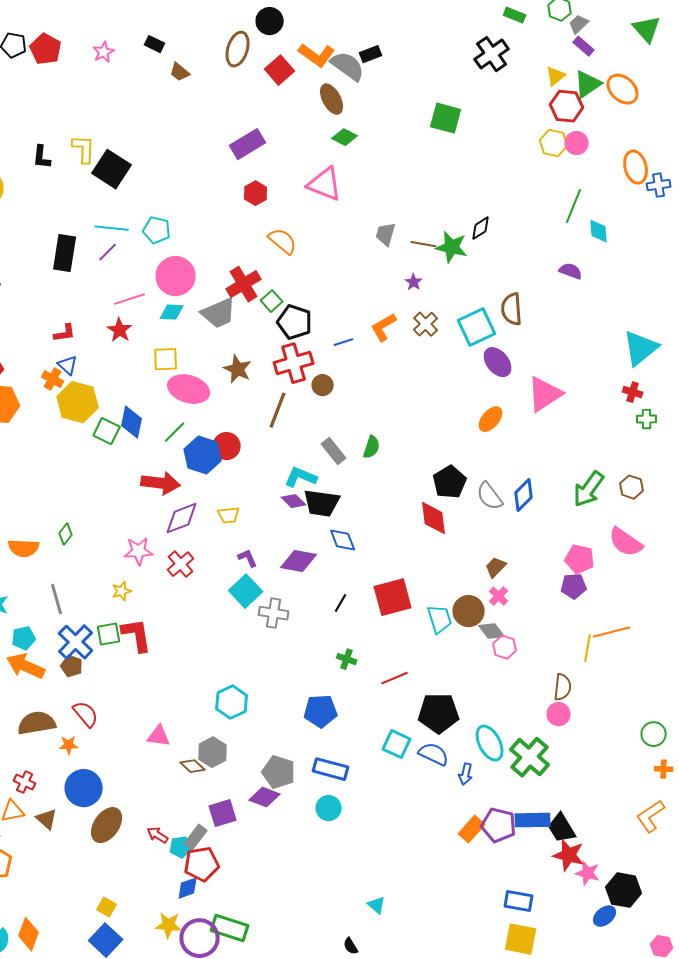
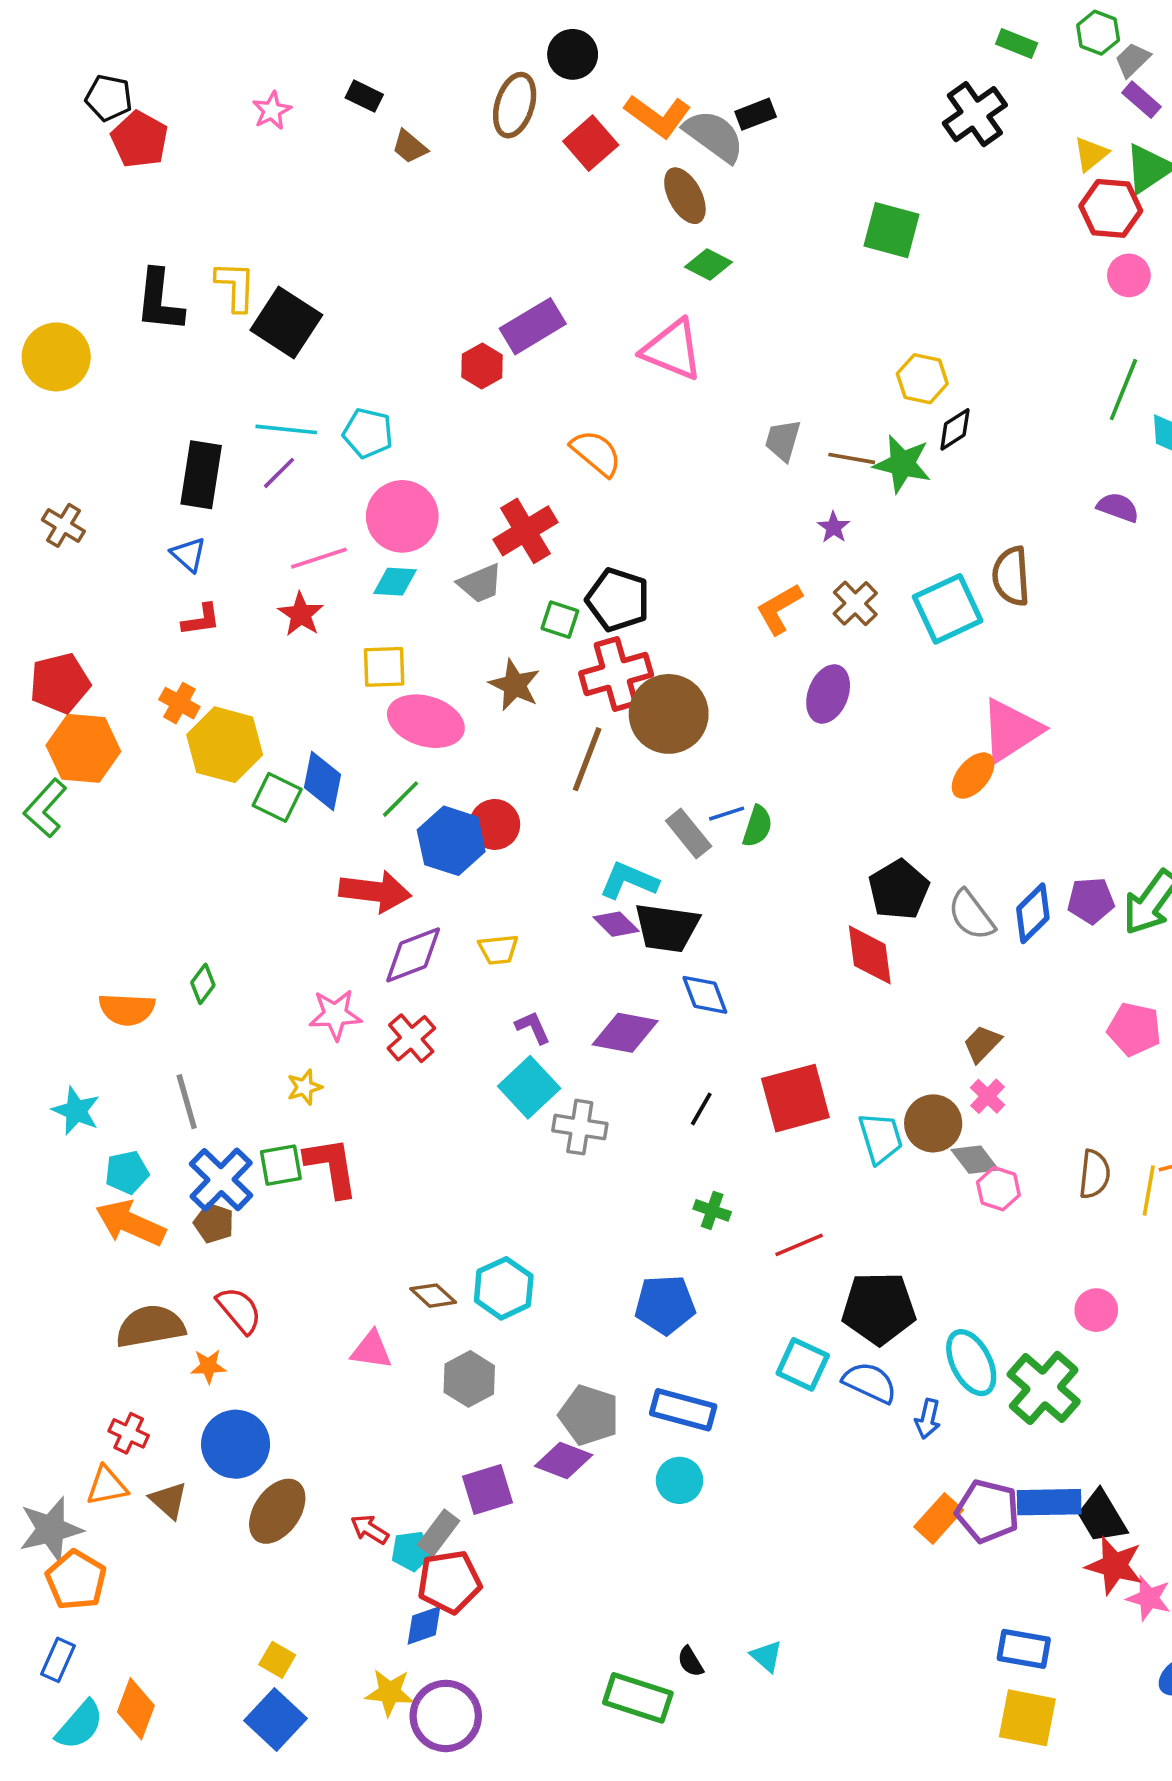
red pentagon: (46, 49) -> (140, 140), moved
yellow hexagon: (554, 143) -> (922, 379), moved
purple rectangle: (248, 144) -> (533, 326), moved
black L-shape: (42, 157) -> (159, 301), size x1.5
red hexagon: (256, 193) -> (482, 366), moved
green square: (272, 301) -> (560, 620), moved, turned -30
gray trapezoid: (219, 313) -> (480, 583), size x0.7
blue line: (344, 342) -> (727, 814), moved
purple ellipse: (498, 362) -> (828, 694), moved, turned 60
blue triangle: (68, 365) -> (188, 554), moved
brown circle: (323, 385) -> (669, 714), size x2.0
pink triangle: (545, 394) -> (1011, 730), moved
purple pentagon: (574, 586) -> (1091, 901), moved
brown semicircle: (563, 687) -> (1094, 1174), moved
brown diamond: (193, 766) -> (433, 1296), moved
green rectangle: (230, 928) -> (638, 1698), moved
black semicircle: (351, 946) -> (690, 1662), moved

